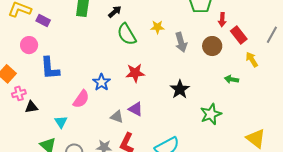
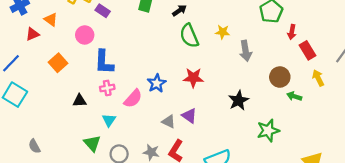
brown circle: (212, 46) -> (280, 77), moved
pink cross: (19, 93) -> (107, 88), moved

